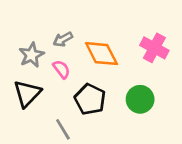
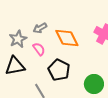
black triangle: (27, 94) -> (15, 66), turned 35
green circle: (140, 99) -> (94, 84), moved

